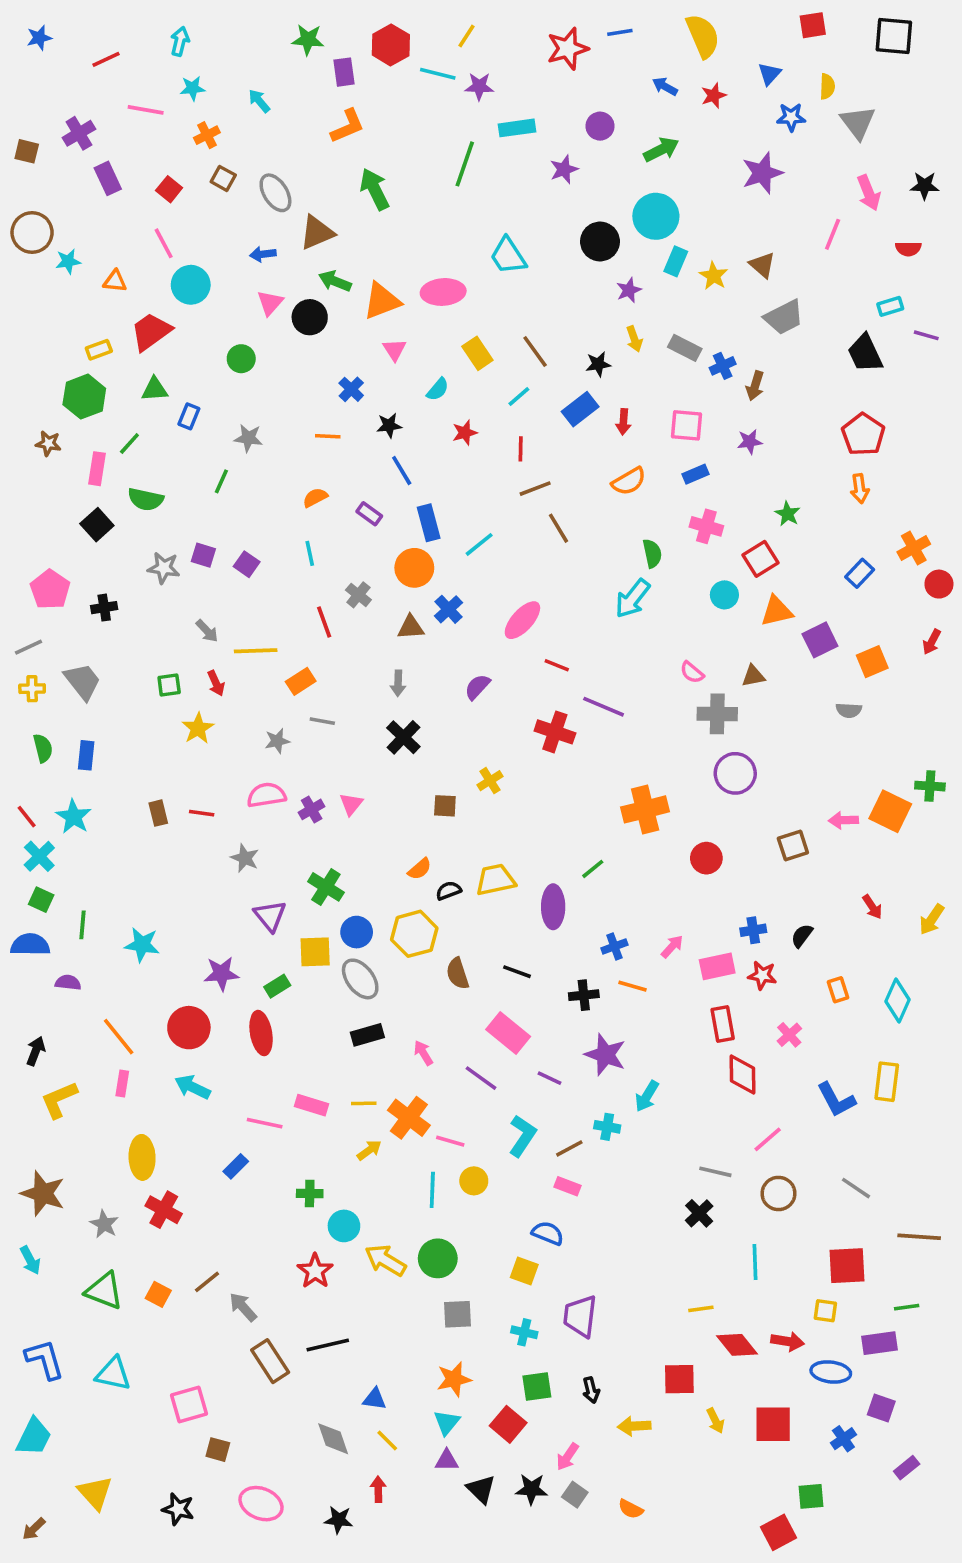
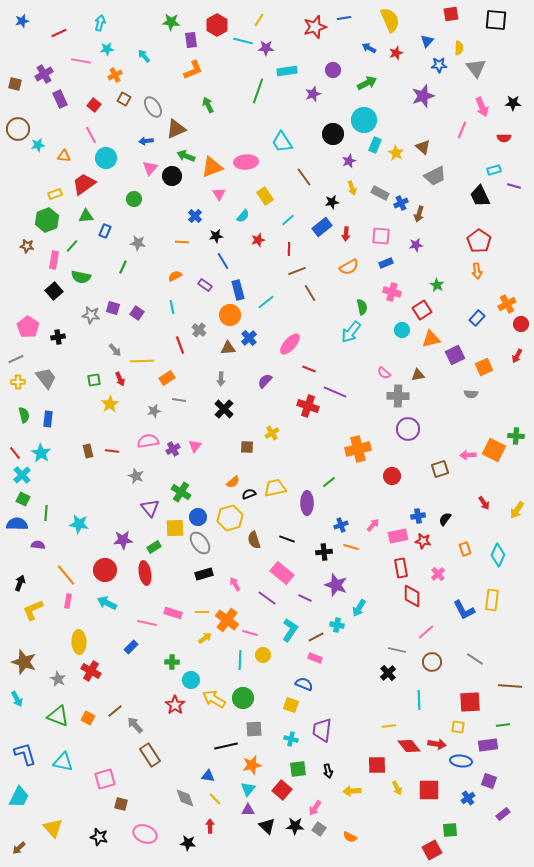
green arrow: (375, 189) -> (208, 105), size x0.7
brown line: (535, 351) -> (304, 177), moved
black line: (328, 1345) -> (226, 746), moved

